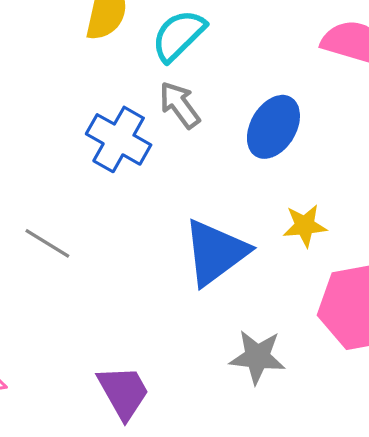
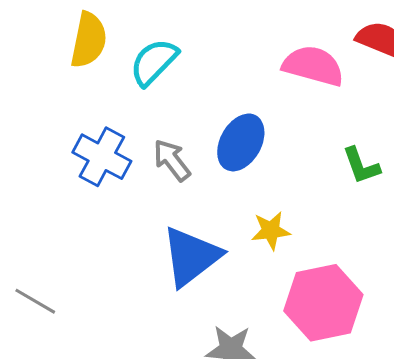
gray arrow: (180, 105) -> (172, 160), moved
gray line: (47, 243) -> (35, 301), moved

